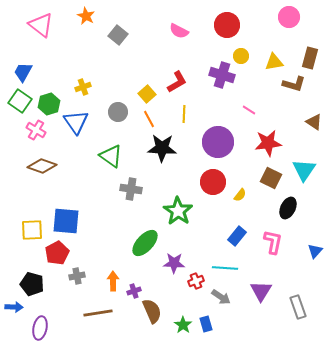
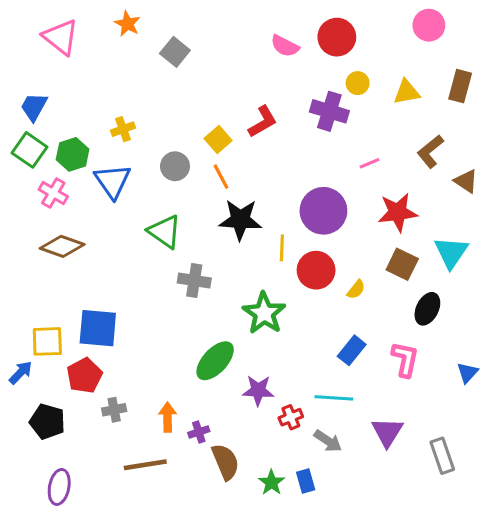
pink semicircle: (179, 31) -> (285, 46), moved
brown L-shape: (294, 84) -> (430, 151), moved, turned 125
pink line: (249, 110) -> (369, 163), turned -56
yellow line: (184, 114) -> (282, 248), moved
blue arrow: (14, 307) -> (21, 373), moved, turned -48

